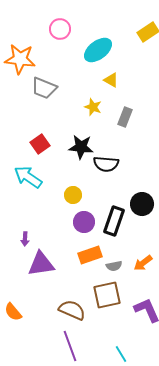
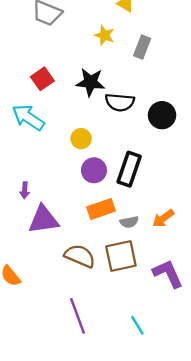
black circle: (142, 204) -> (162, 115), moved
brown semicircle: (72, 310) -> (80, 256), moved

